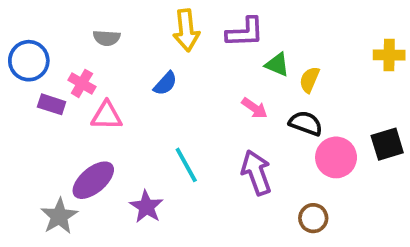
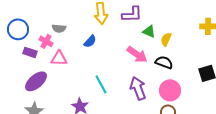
gray semicircle: (107, 38) -> (59, 28), moved
pink arrow: (254, 108) -> (137, 54), size x1.5
pink circle: (336, 157) -> (170, 90), moved
purple ellipse: (93, 180) -> (36, 81), moved

